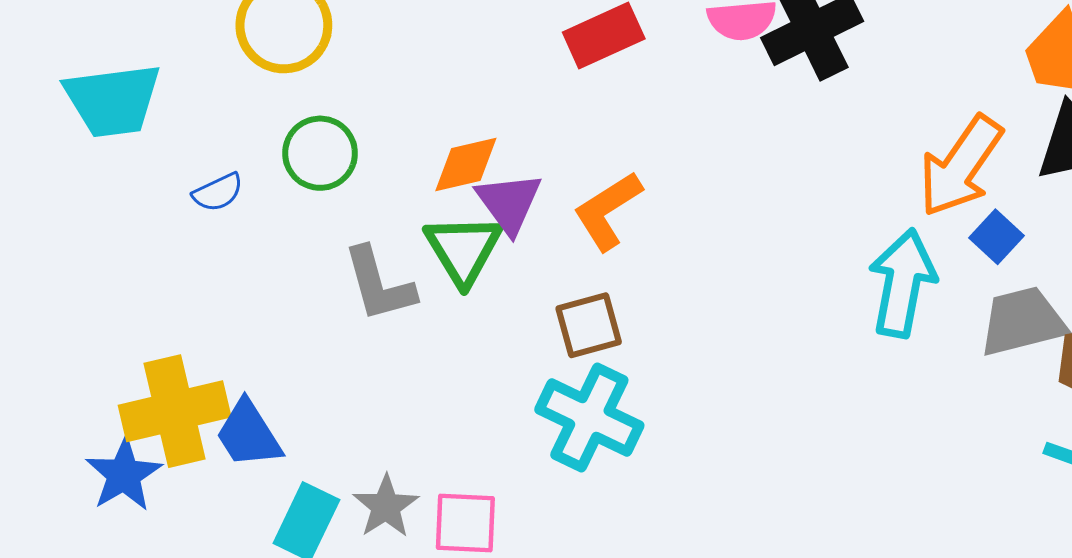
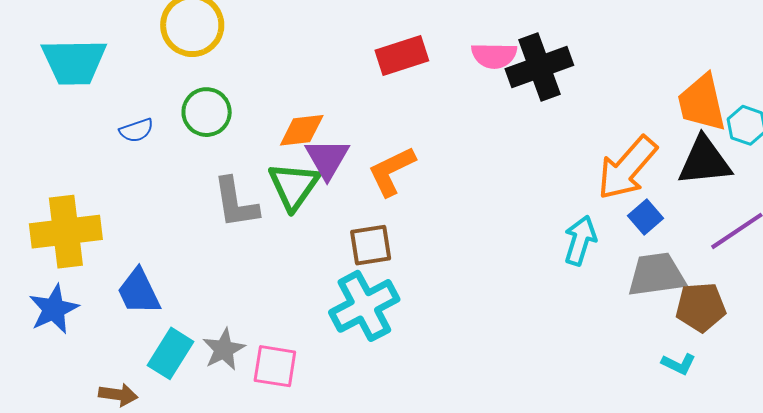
cyan arrow: (902, 283) -> (580, 240), size x0.7
yellow cross: (175, 411) -> (66, 232), moved
cyan cross: (589, 418) -> (364, 306), turned 30

